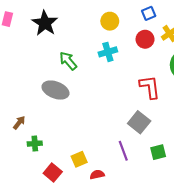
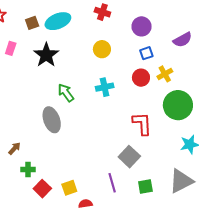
yellow circle: (110, 21) -> (102, 49), moved
gray ellipse: (55, 90) -> (52, 120), turned 45
red square: (53, 173) -> (42, 189), moved

